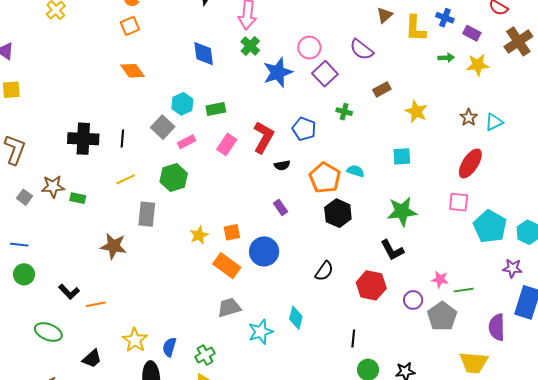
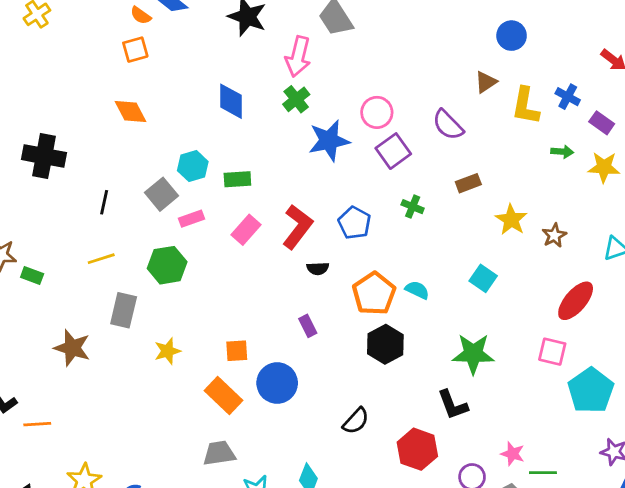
brown star: (469, 117) -> (554, 235), moved
black cross: (83, 139) -> (44, 156), moved
cyan square: (402, 156) -> (483, 278), turned 30
yellow star: (199, 235) -> (167, 351), moved

